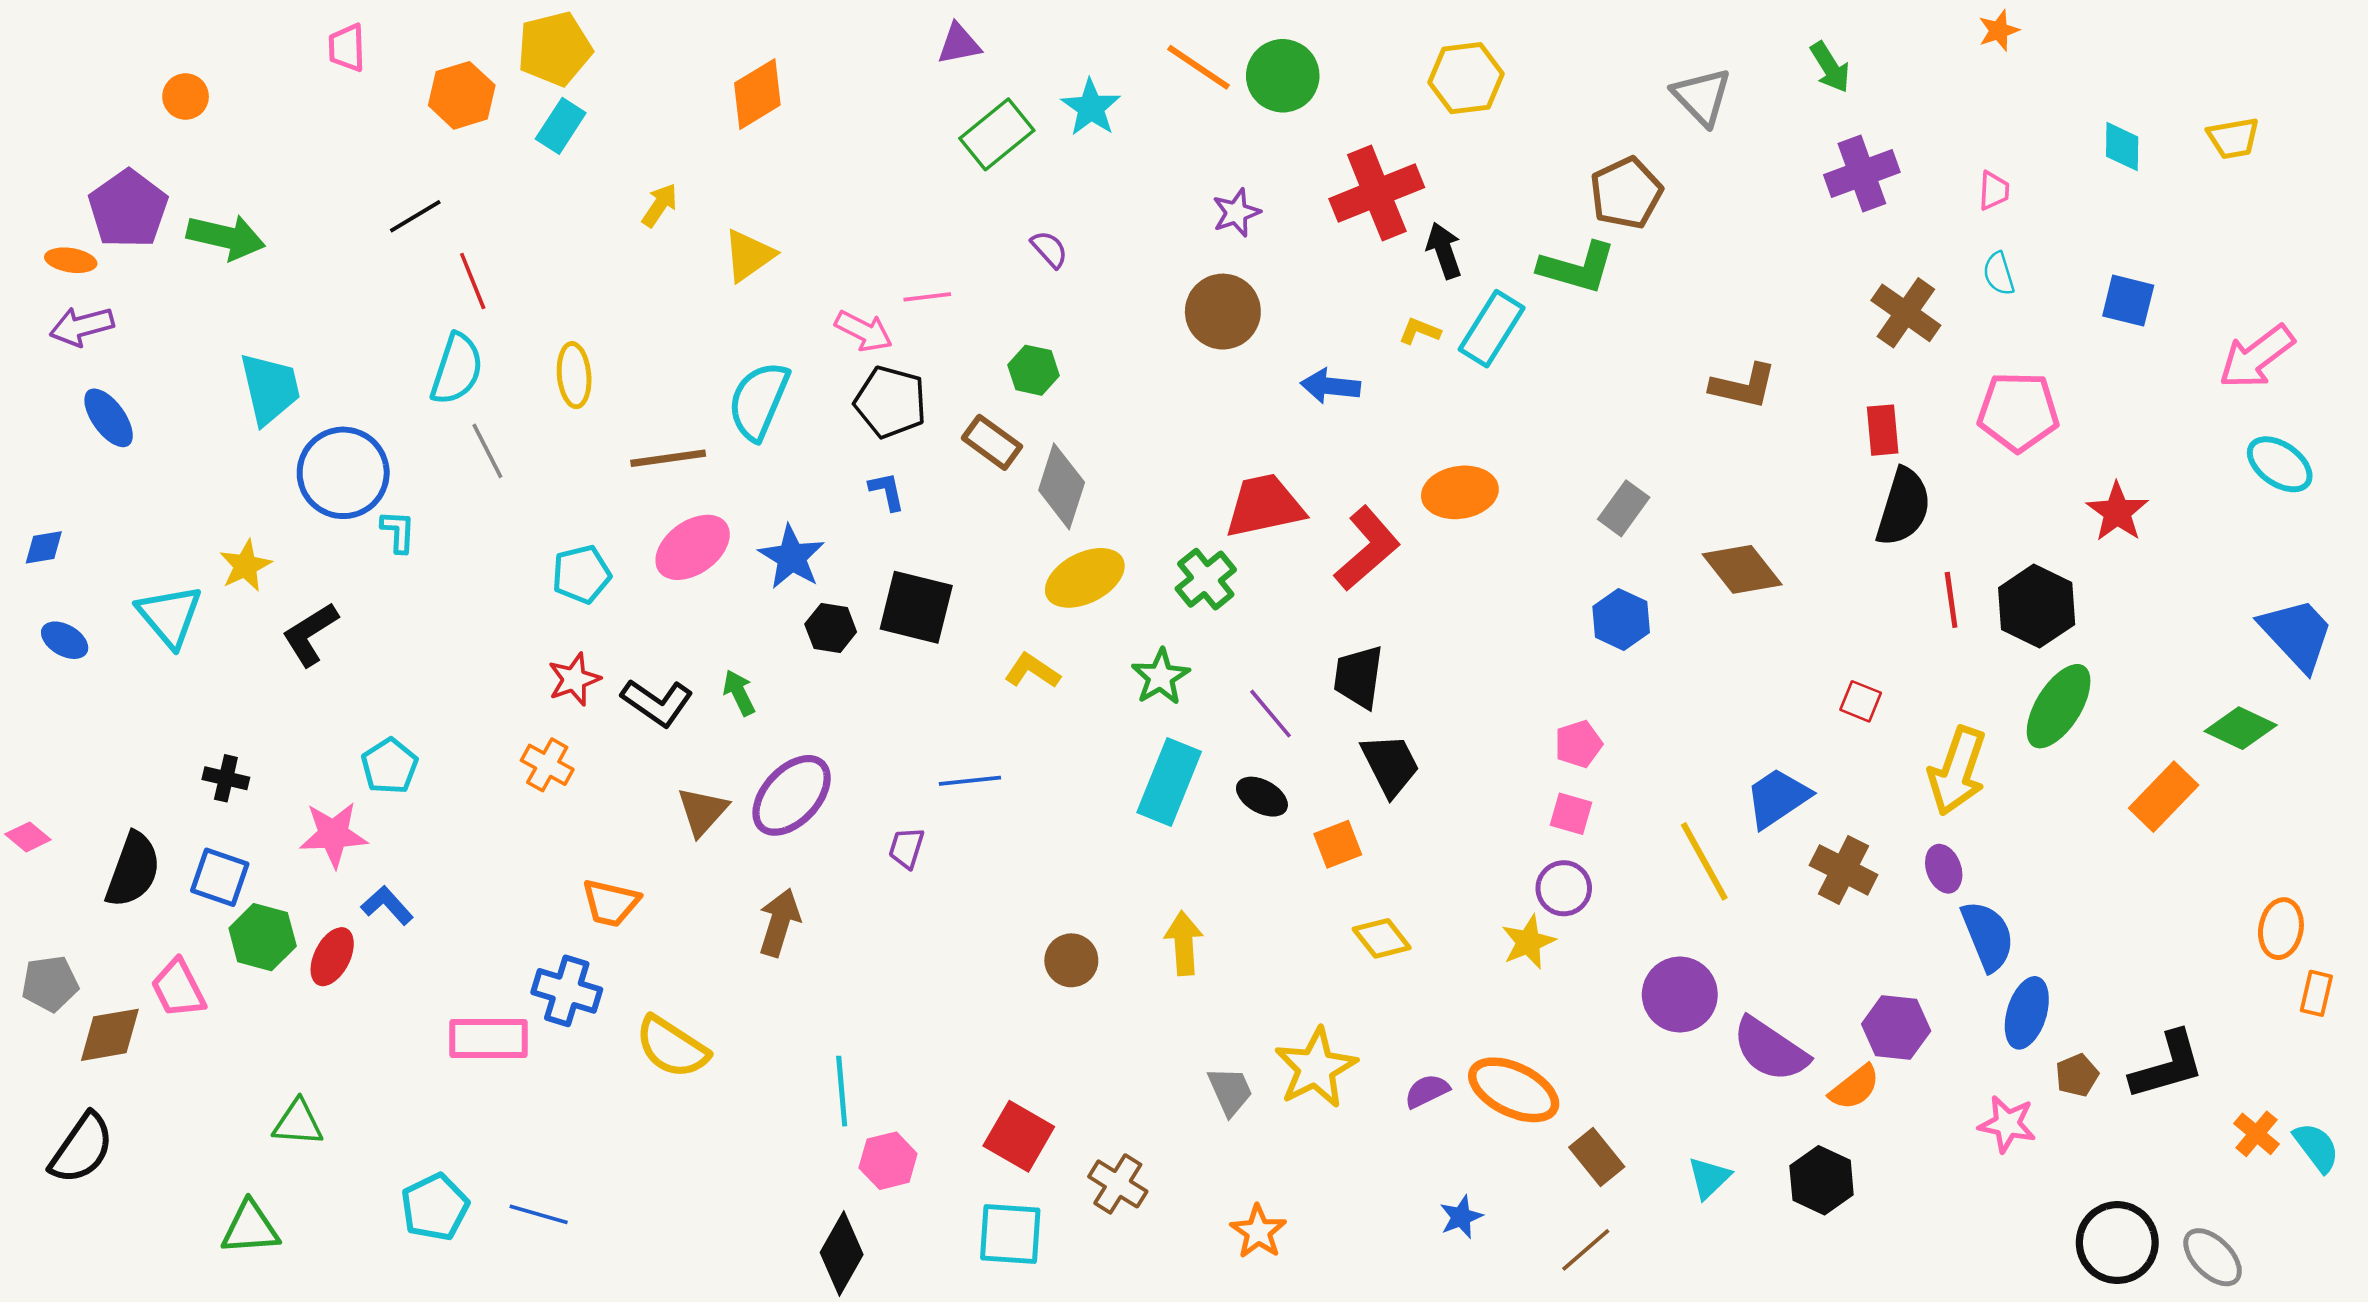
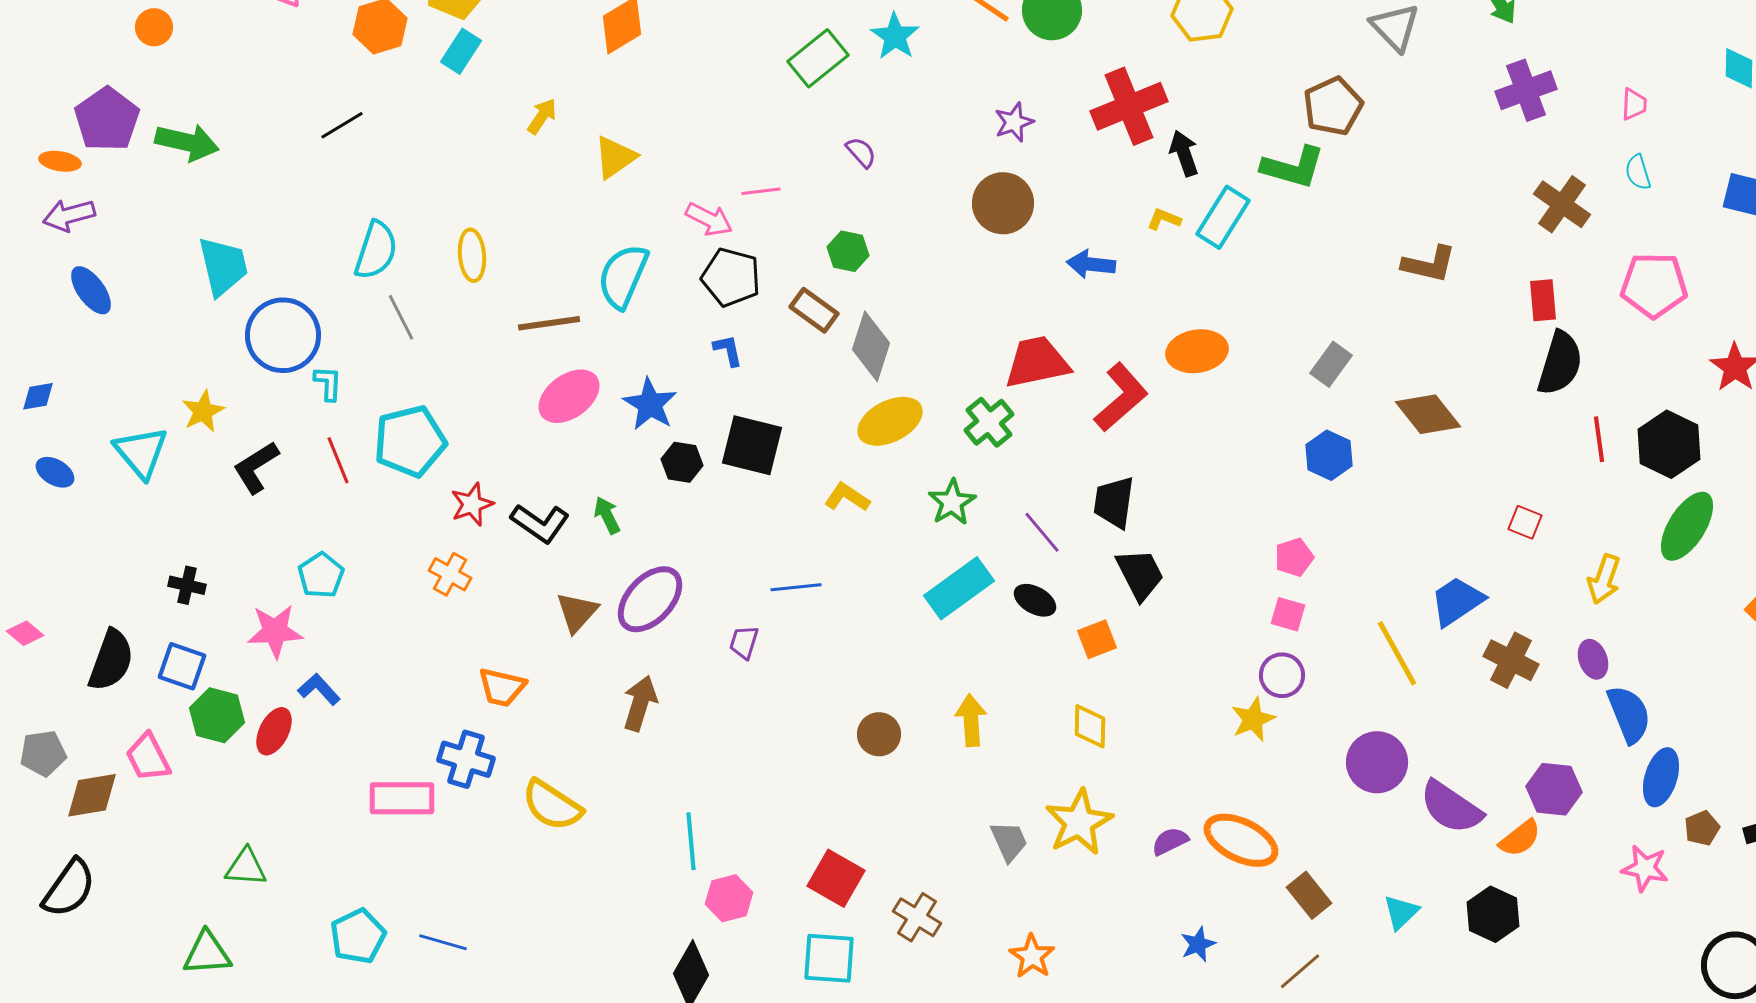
red line: (473, 281) -> (338, 460), moved
cyan pentagon: (581, 574) -> (410, 441), moved, size x1.5
yellow arrow: (1957, 771) -> (1604, 579), size x0.7
cyan rectangle: (1169, 782) -> (959, 588), turned 32
yellow diamond: (1382, 938) -> (1090, 726), moved, turned 39

